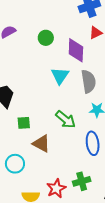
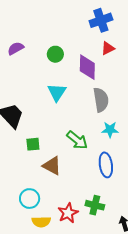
cyan triangle: (60, 76) -> (57, 92), moved
cyan circle: (15, 164) -> (30, 199), moved
green cross: (82, 181) -> (95, 205), turned 30

